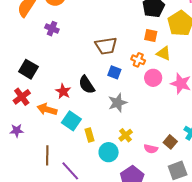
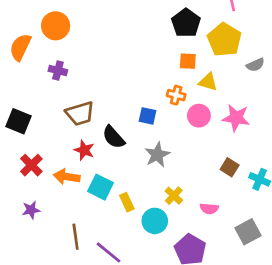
brown trapezoid: (106, 46) -> (80, 114), moved
black square: (28, 69) -> (19, 121), moved
brown square: (170, 142) -> (230, 167), moved

